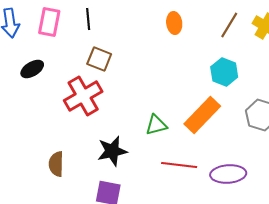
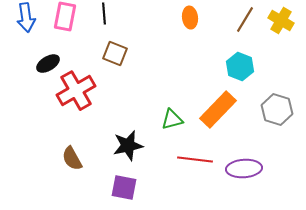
red cross: (83, 96) -> (76, 91), moved
brown semicircle: (56, 164) -> (72, 159), turned -30

